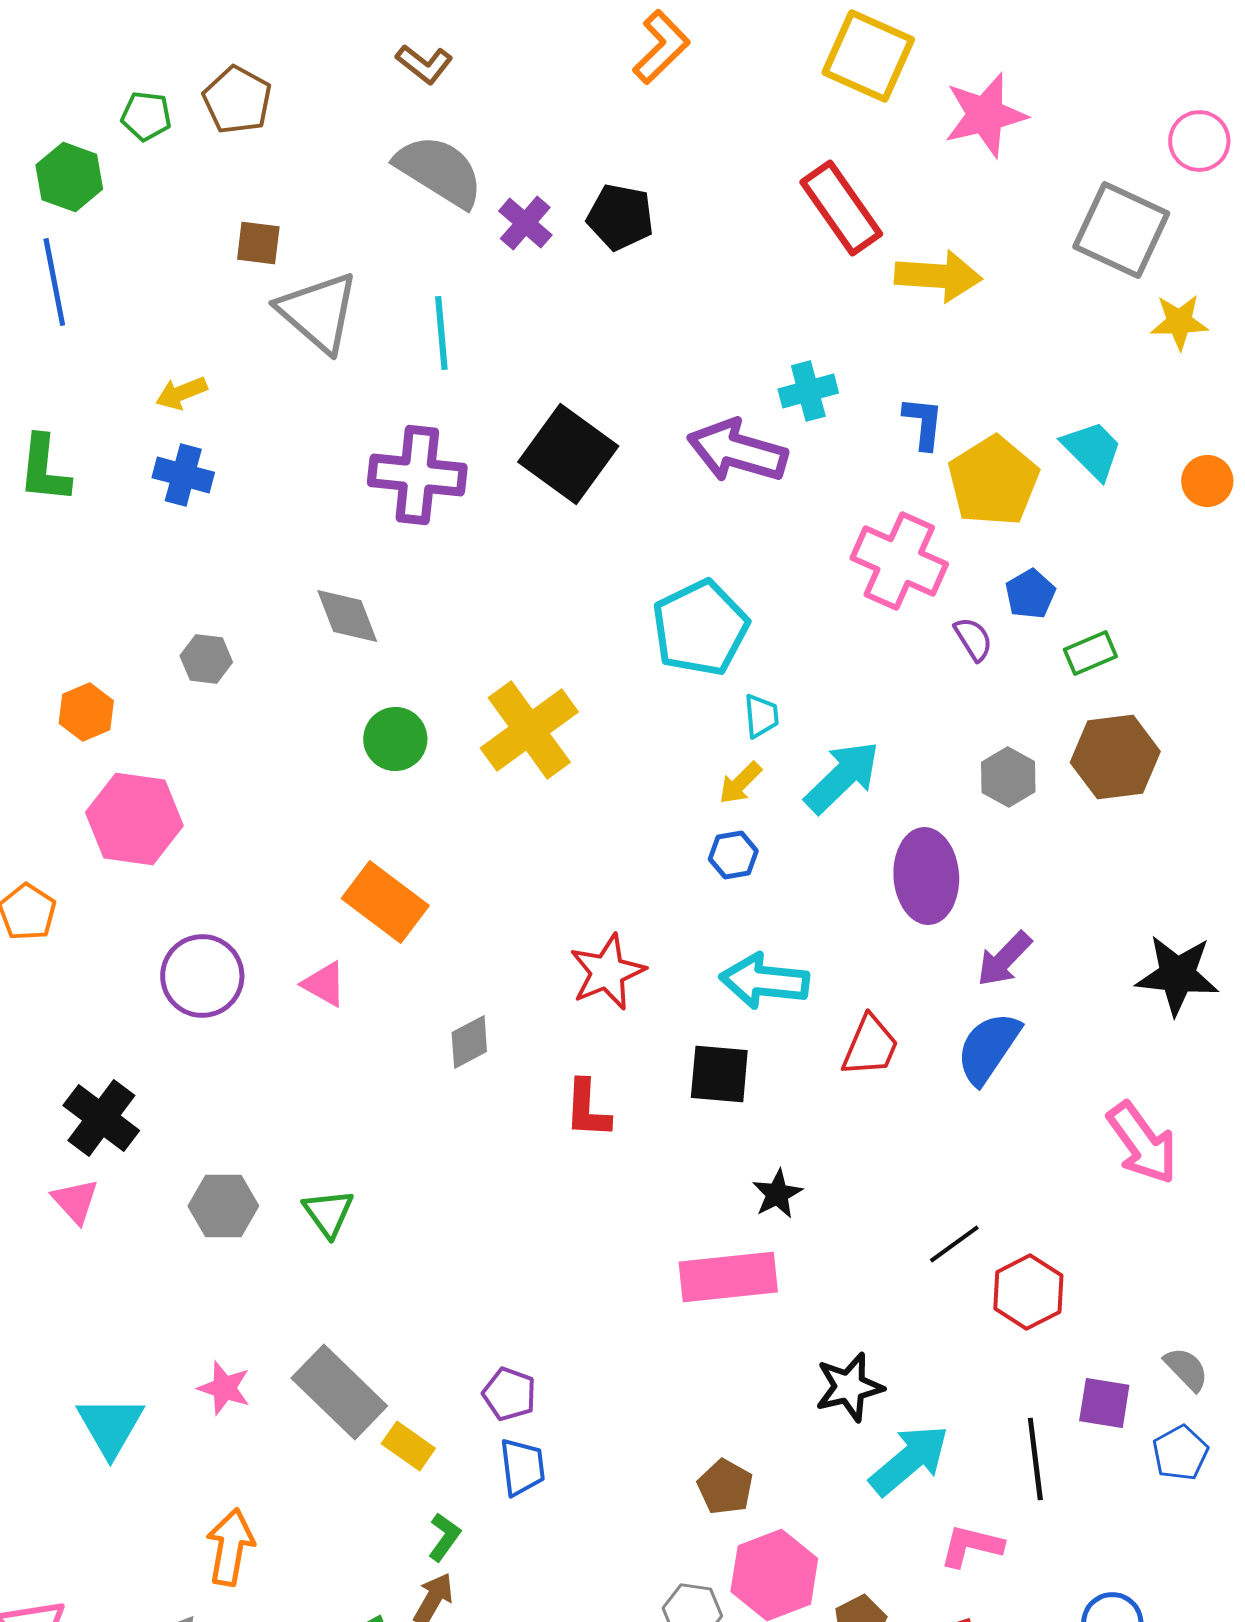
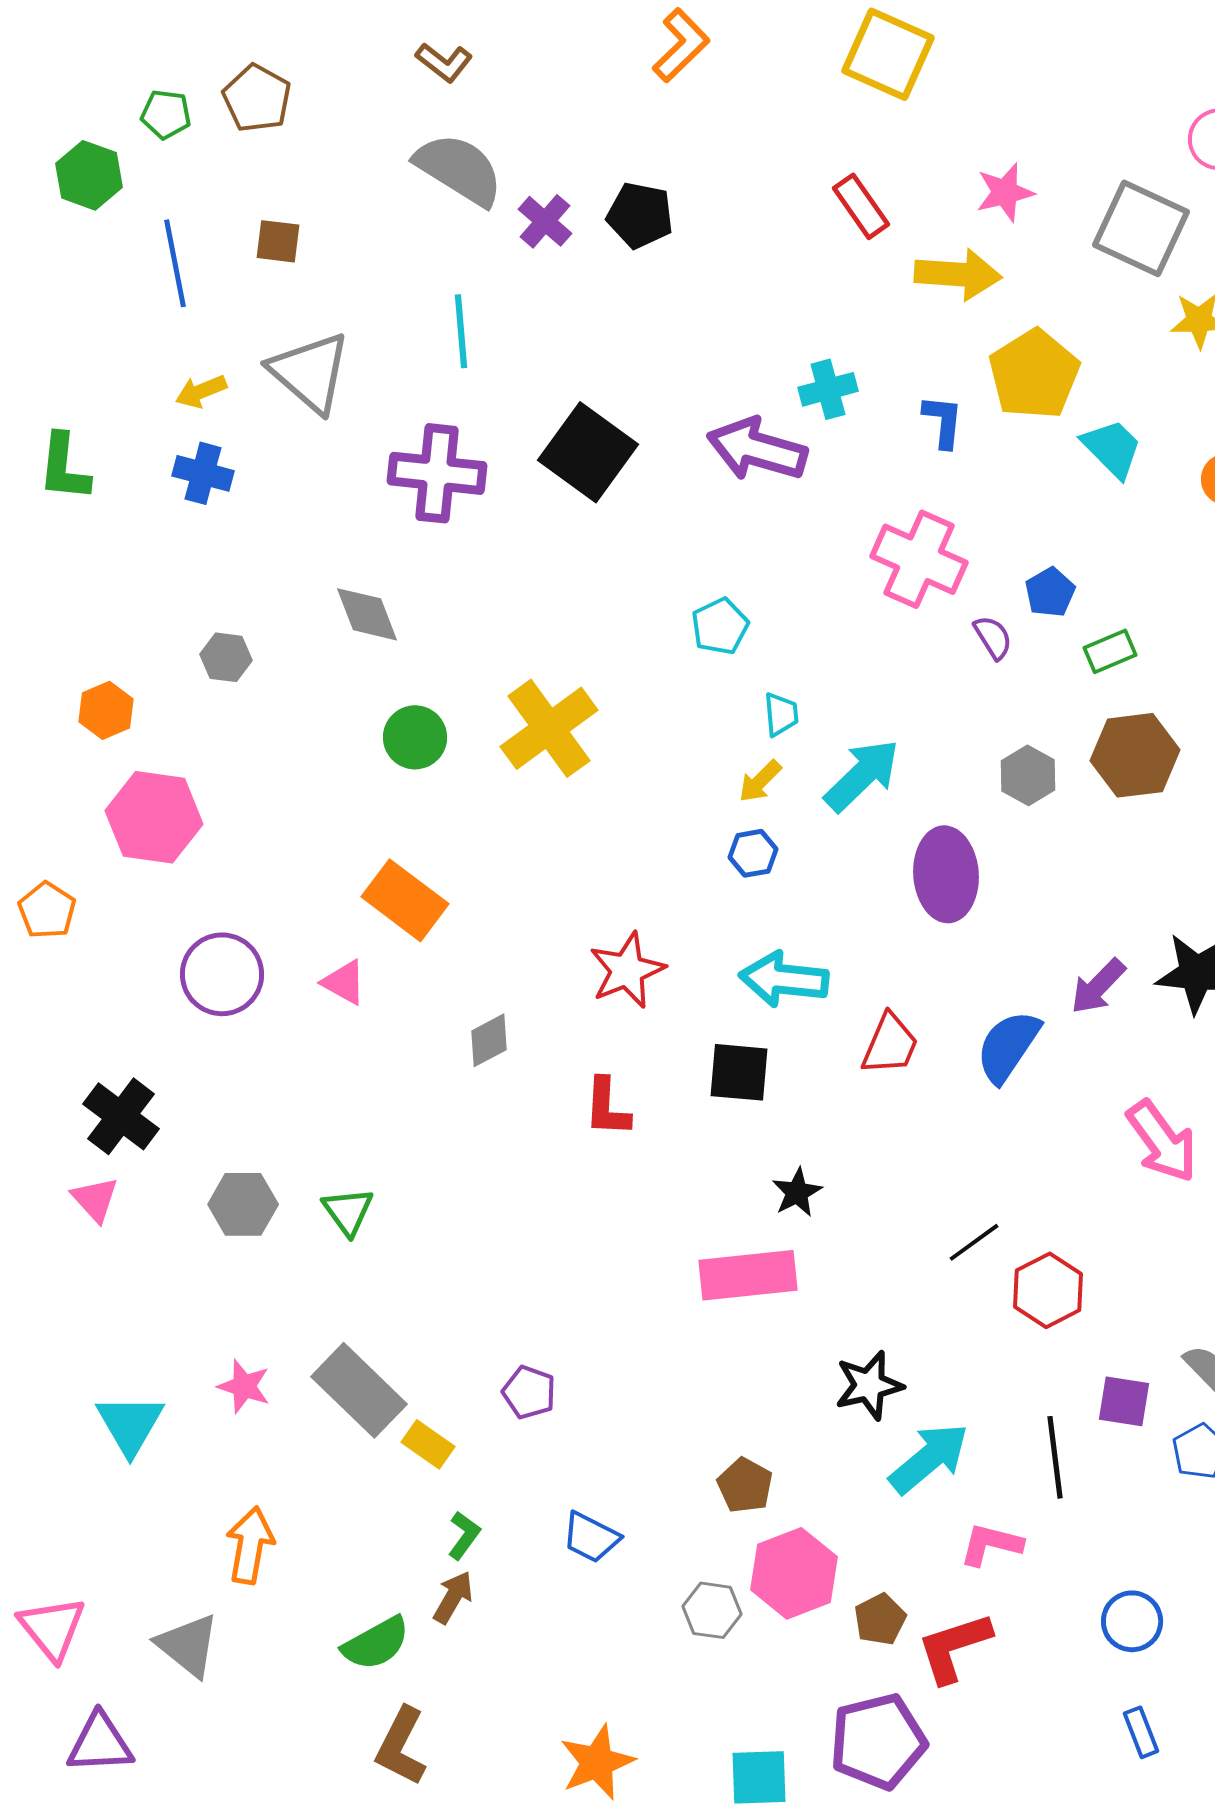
pink star: (985, 115) -> (1005, 192), moved, size x0.7
red rectangle: (841, 208) -> (861, 206), size x0.7
blue line: (54, 282) -> (175, 263), moved
gray triangle: (318, 312) -> (310, 372), moved
yellow pentagon: (993, 481) -> (1034, 374), moved
cyan pentagon: (700, 628) -> (720, 626), size x0.6
purple arrow: (1004, 959) -> (1098, 986), moved
blue trapezoid: (522, 1467) -> (591, 1537), moved, turned 124

